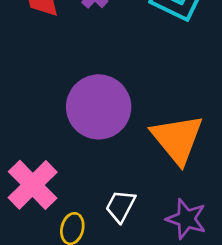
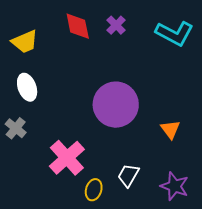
orange triangle: (177, 139) -> (170, 129), size x0.5

